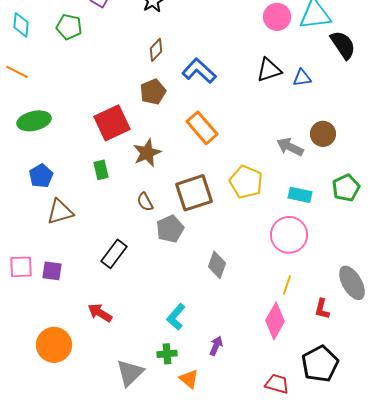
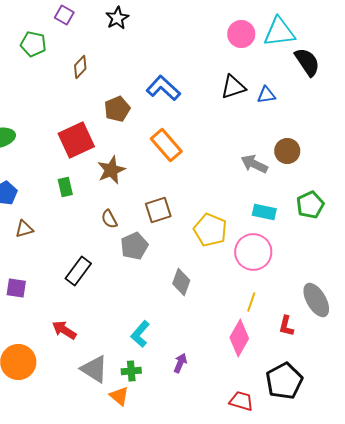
brown diamond: (156, 50) -> (80, 67), moved
yellow pentagon: (246, 182) -> (210, 230), moved
brown square: (194, 193) -> (158, 210), size x0.7
brown triangle: (60, 212) -> (24, 229), size x0.7
gray triangle: (130, 373) -> (94, 369), moved, turned -44
orange triangle: (189, 379) -> (119, 396), moved

